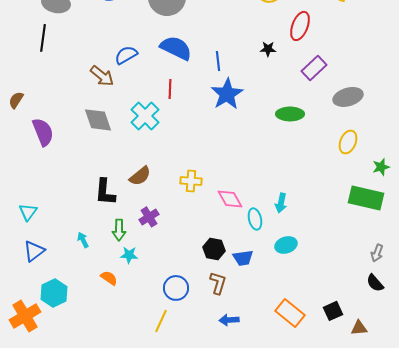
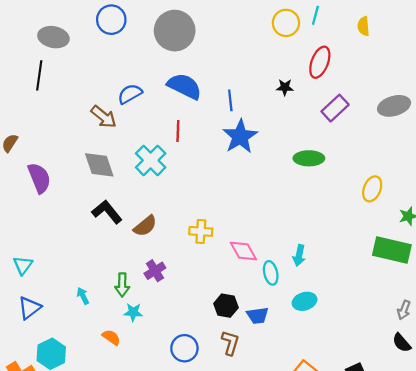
gray ellipse: (348, 97) -> (394, 106), moved
black L-shape: (105, 192) -> (107, 212), moved, turned 136

